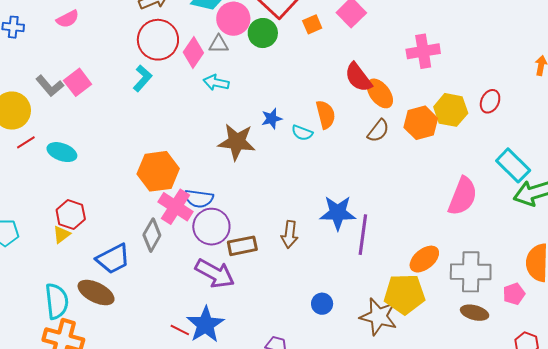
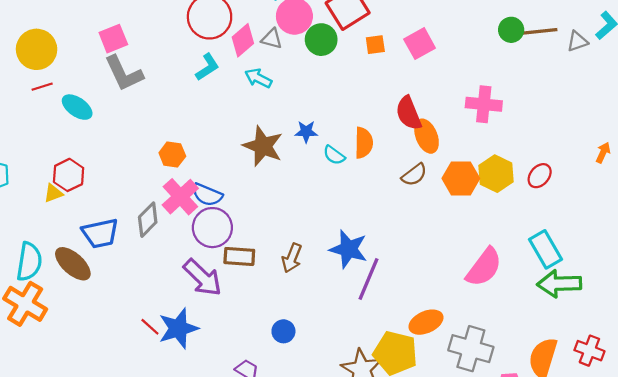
cyan L-shape: (142, 78) -> (207, 67), moved
gray L-shape: (50, 86) -> (124, 73), moved, size x1.4
orange hexagon: (158, 171) -> (172, 155), size x0.6
blue circle: (322, 304) -> (283, 331), moved

